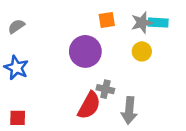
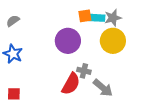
cyan rectangle: (158, 23) -> (97, 18), moved
yellow circle: (142, 51) -> (113, 41), size x1.6
gray arrow: (129, 110) -> (103, 88), turned -55

